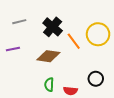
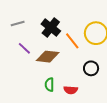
purple line: (13, 49) -> (24, 48), moved, turned 56
black circle: (96, 79) -> (91, 68), moved

